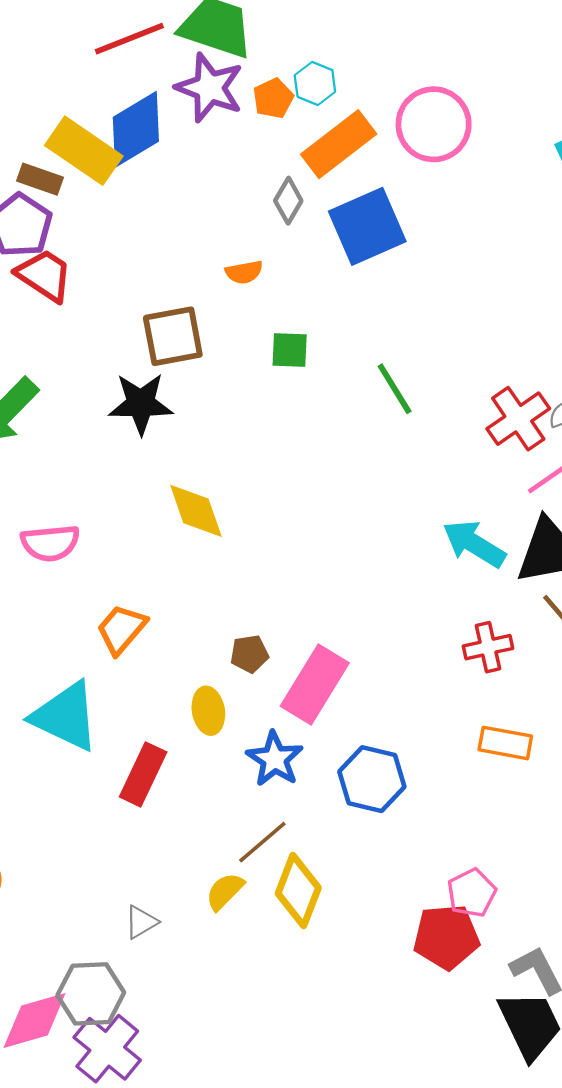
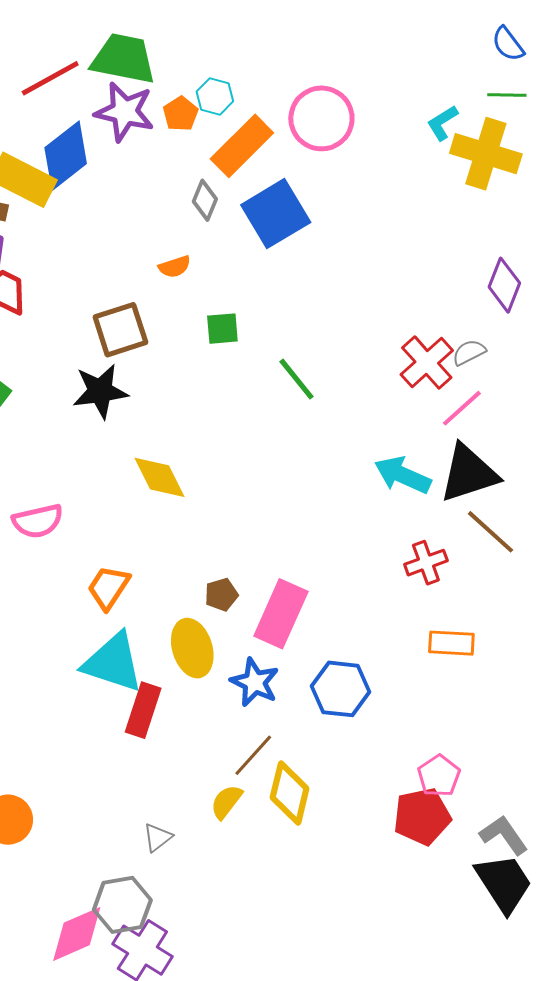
green line: (395, 389) -> (296, 379), moved
yellow ellipse: (208, 711) -> (192, 648), size x1.4
cyan triangle: (65, 716) -> (113, 663), moved

